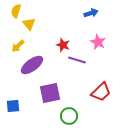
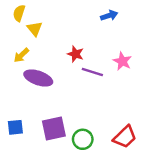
pink star: (98, 42) -> (122, 61), moved
purple ellipse: (32, 65) -> (38, 78), turned 55
red trapezoid: (101, 92) -> (125, 137), moved
purple square: (50, 93) -> (54, 128), moved

